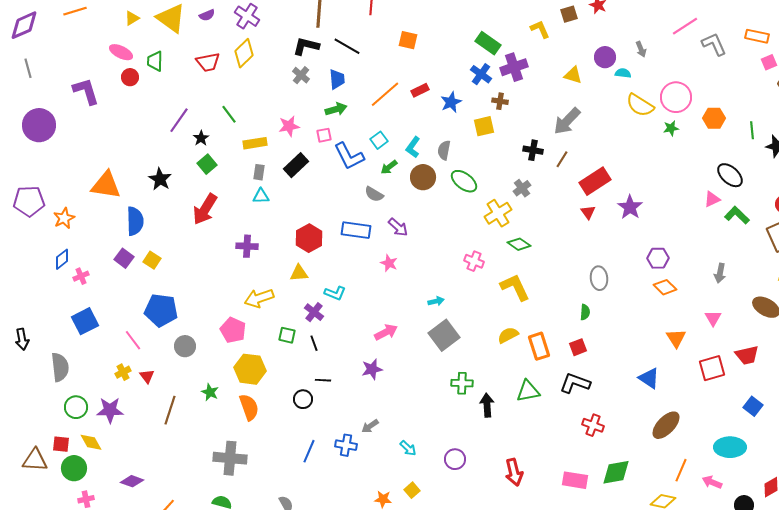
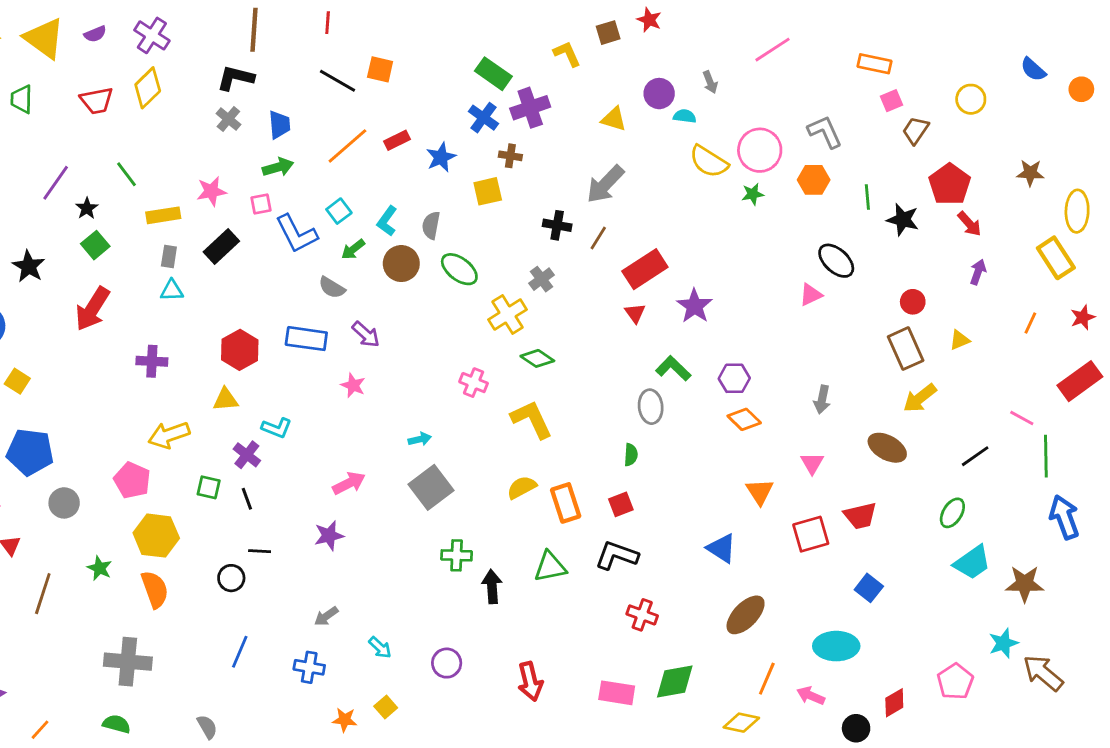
gray L-shape: (714, 44) -> (825, 132), moved
black line: (347, 46) -> (338, 81), moved
green L-shape: (737, 215) -> (673, 368), moved
blue cross: (346, 445) -> (309, 667), moved

